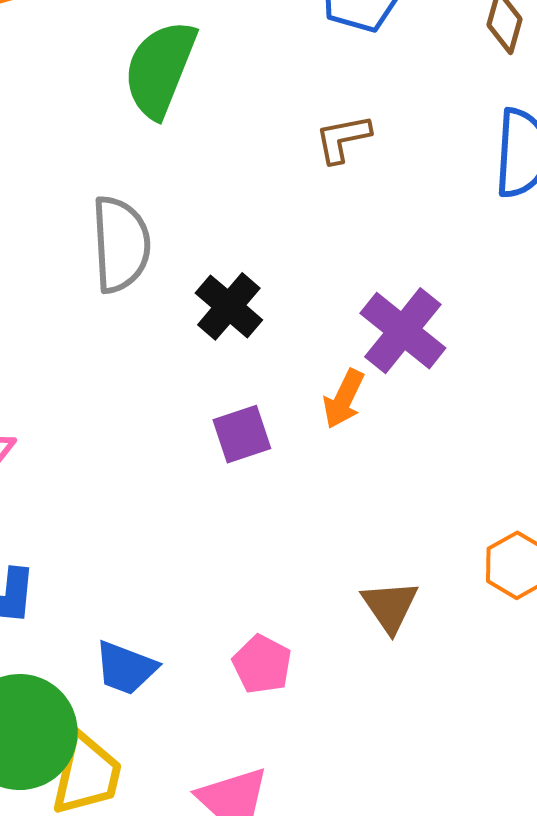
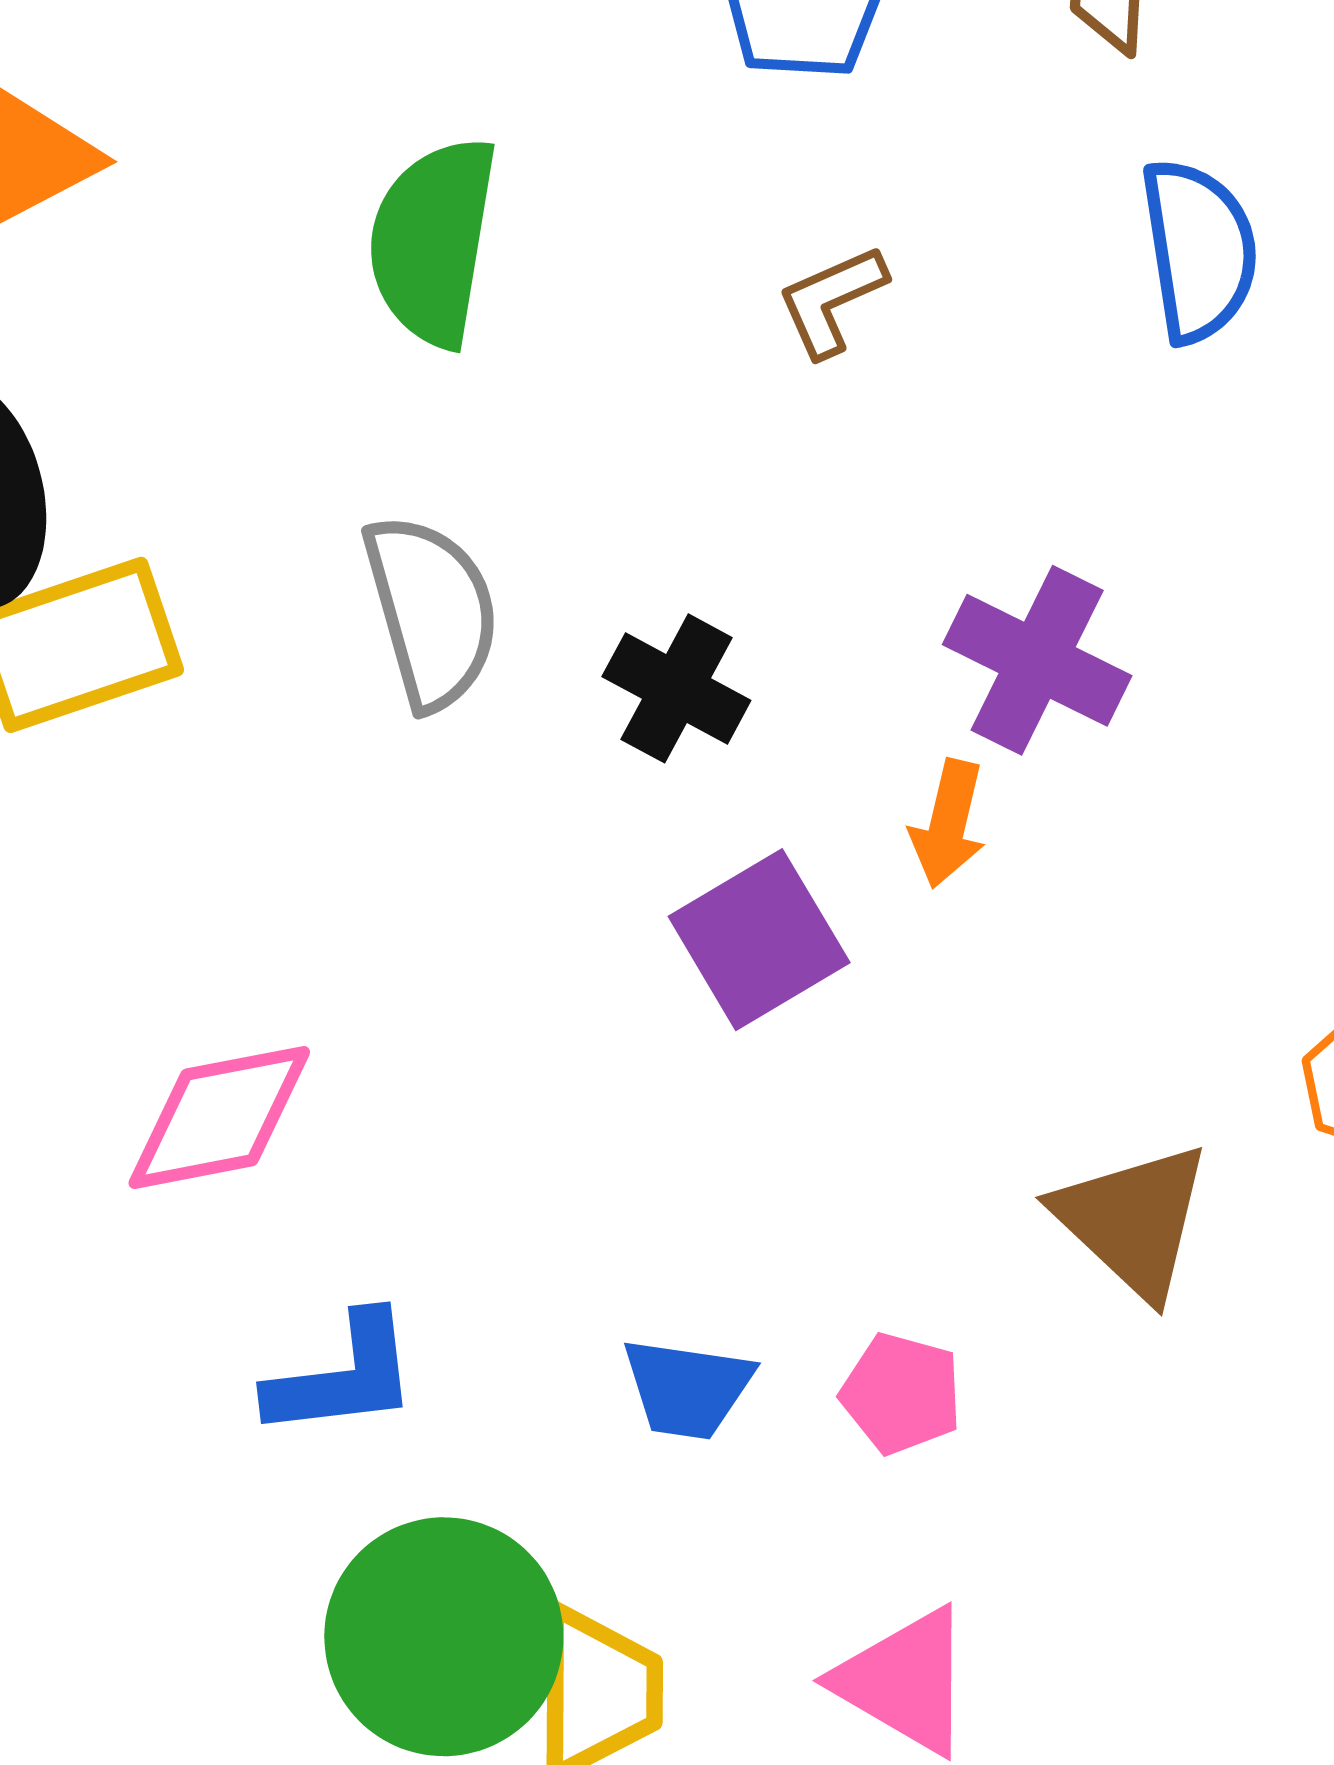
purple square: (242, 434) -> (759, 940), size x1.4
brown triangle: (390, 606) -> (1133, 1220), size x1.4
blue trapezoid: (126, 668) -> (687, 1388), moved

